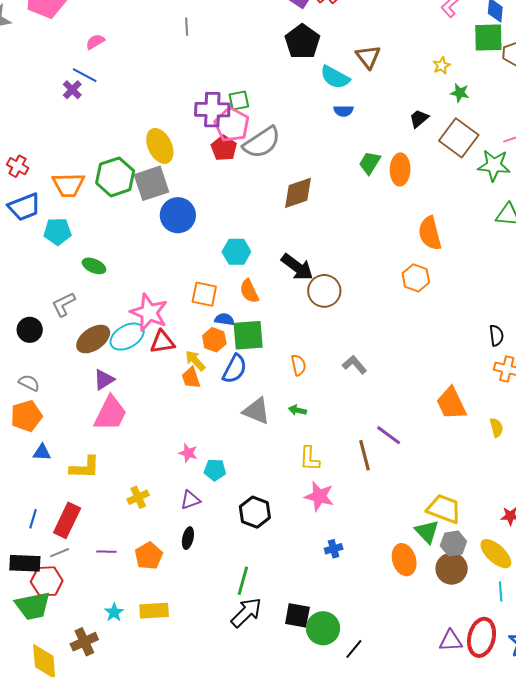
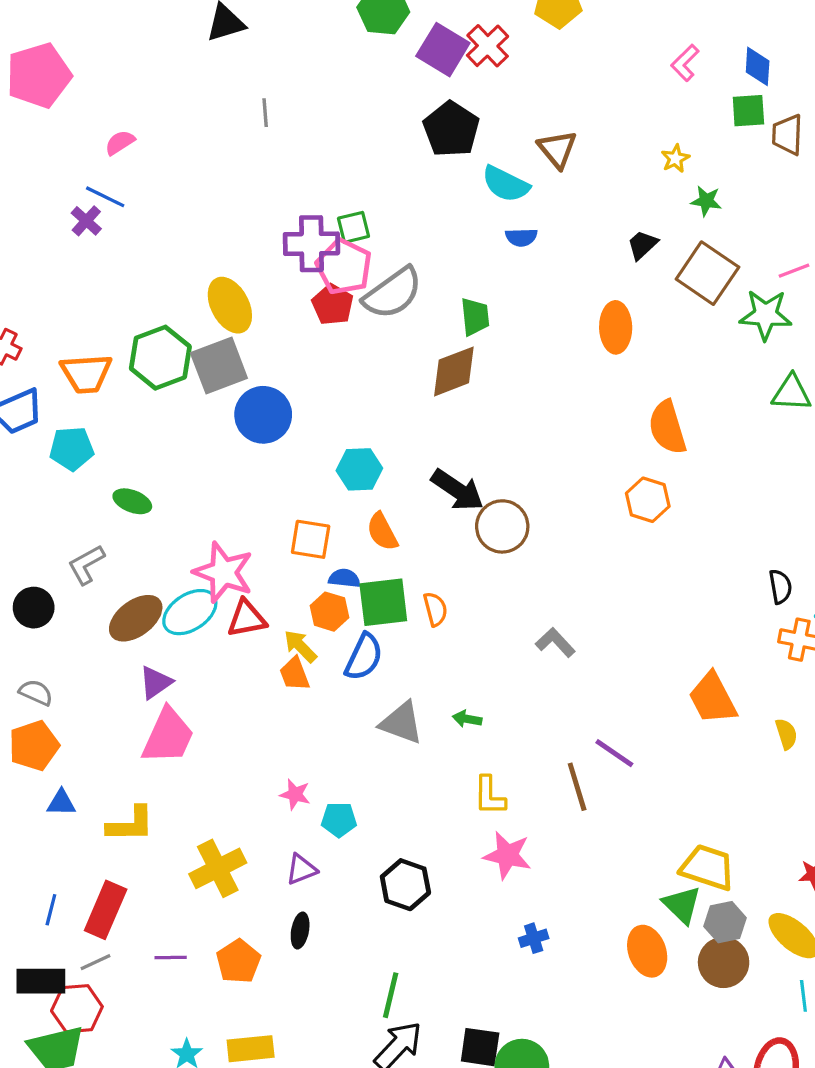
green square: (488, 38) -> (748, 111), size x0.7
green trapezoid: (370, 163) -> (475, 317), moved, turned 145
orange semicircle: (298, 365) -> (435, 609), moved
yellow cross: (138, 497) -> (218, 868), size x1.6

